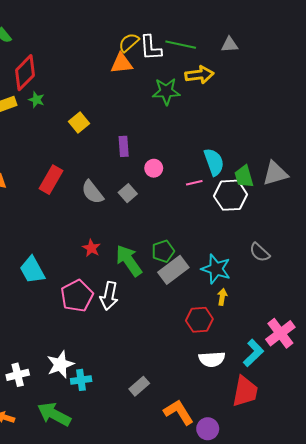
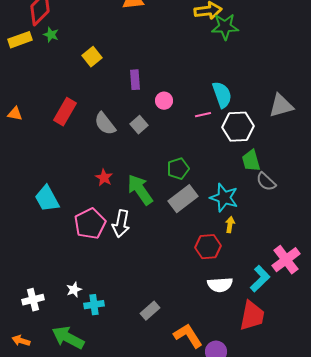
green star: (166, 91) -> (225, 27), moved
green trapezoid: (244, 176) -> (251, 161), moved
green pentagon: (163, 251) -> (178, 169), moved
white star: (60, 364) -> (74, 290), size x0.6

